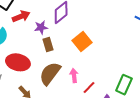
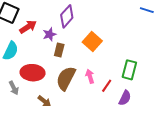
brown rectangle: (48, 44) -> (59, 50), turned 40
green rectangle: (124, 85) -> (129, 70), moved

